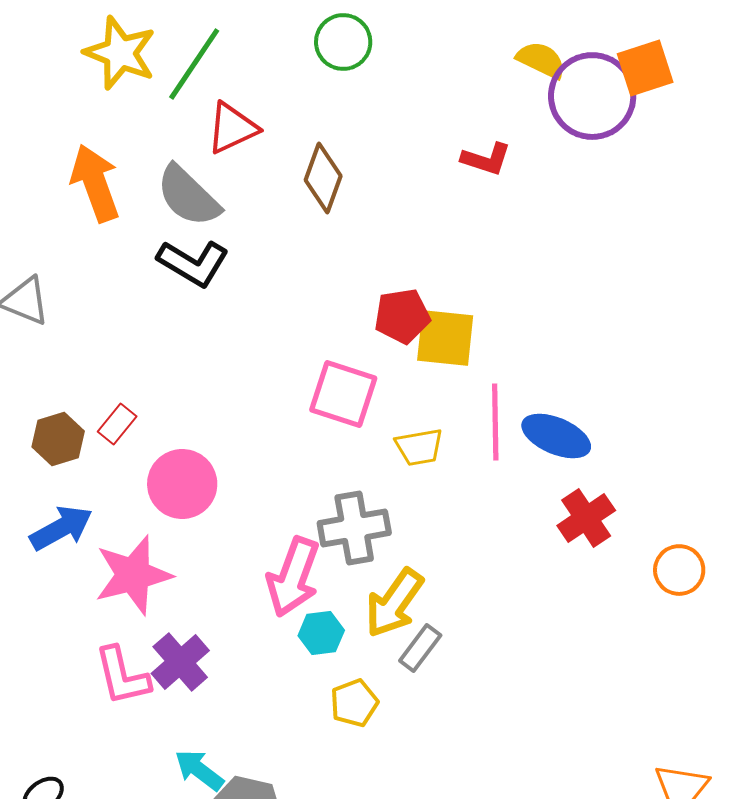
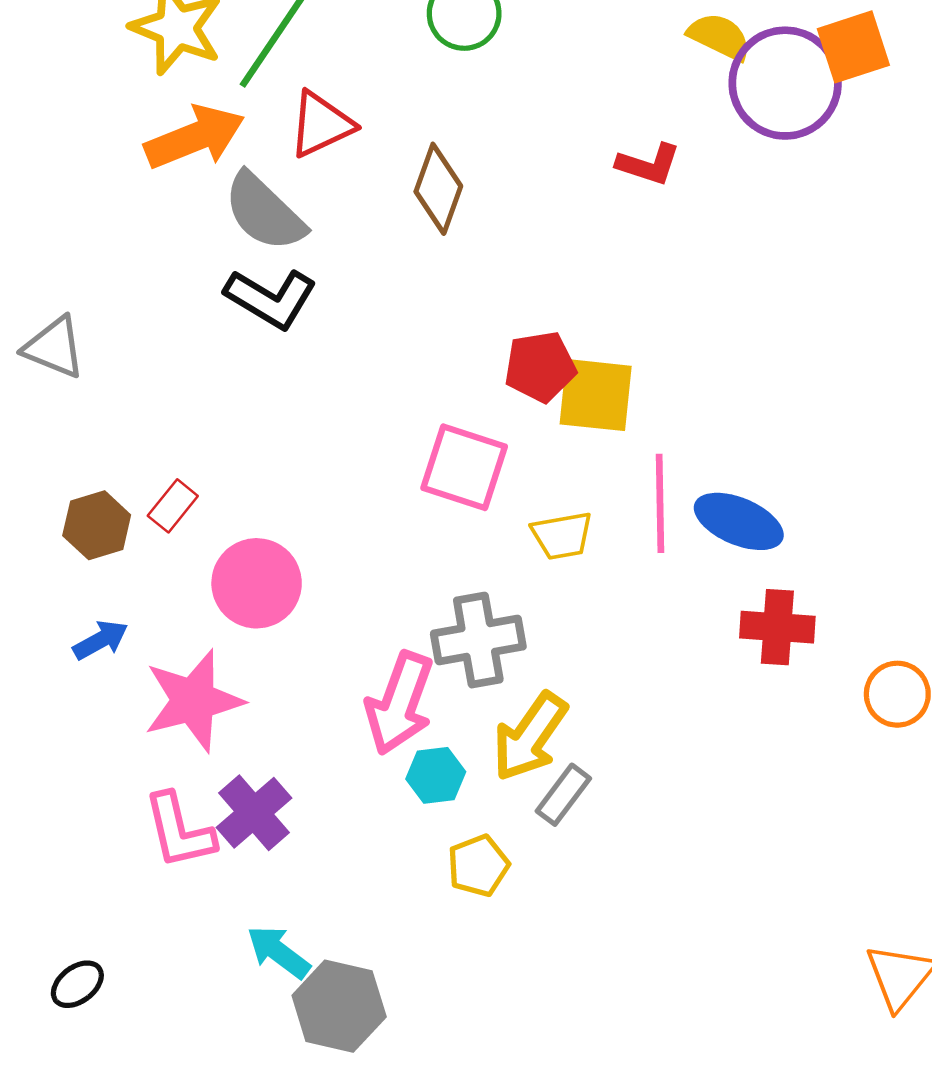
orange arrow: (95, 183) -> (195, 137), moved, turned 88
red cross: (586, 518) -> (777, 627), turned 38
blue arrow: (61, 528) -> (101, 640), size x0.7

